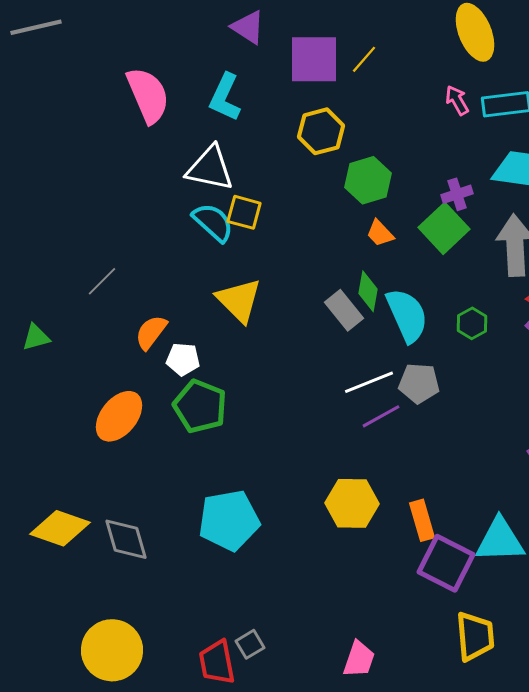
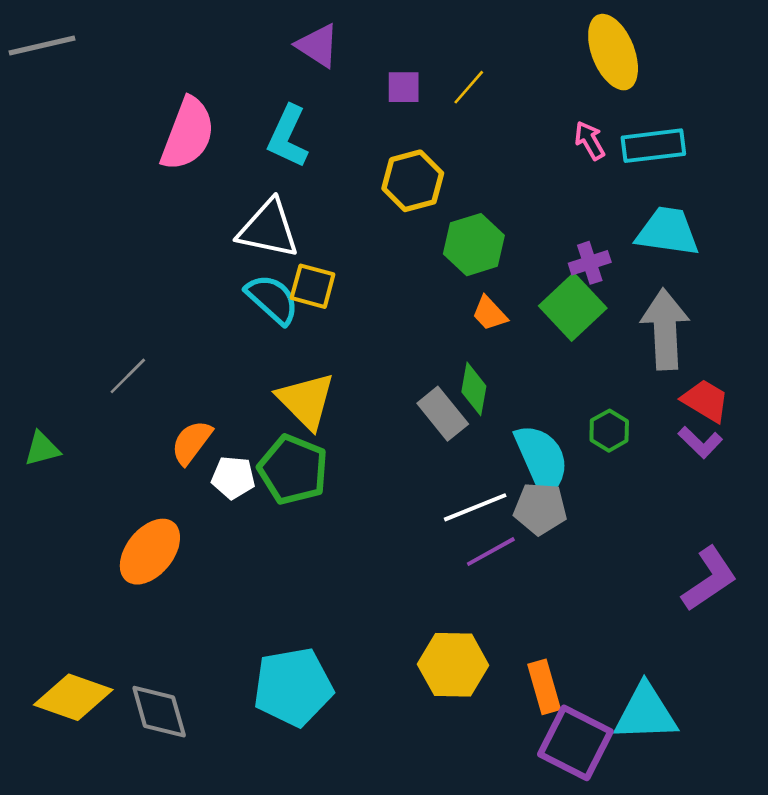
purple square: (314, 59) -> (404, 87), size x0.5
pink semicircle: (148, 95) -> (188, 134), turned 44
cyan semicircle: (407, 315) -> (542, 459), moved
green pentagon: (200, 406) -> (293, 470), moved

